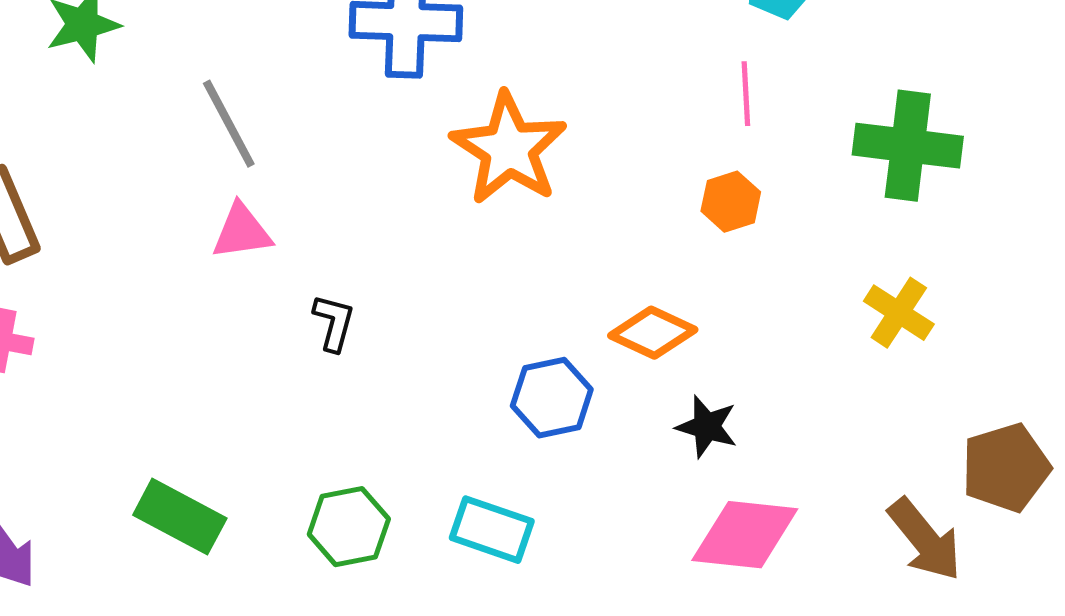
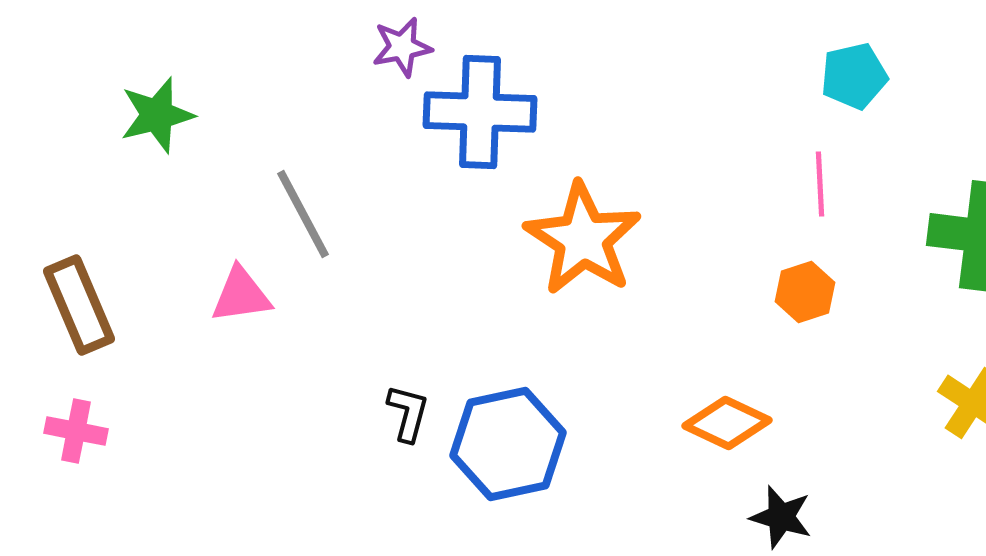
pink triangle: (242, 232) -> (241, 295), moved
blue hexagon: (552, 398) -> (508, 444), moved, size x1.4

